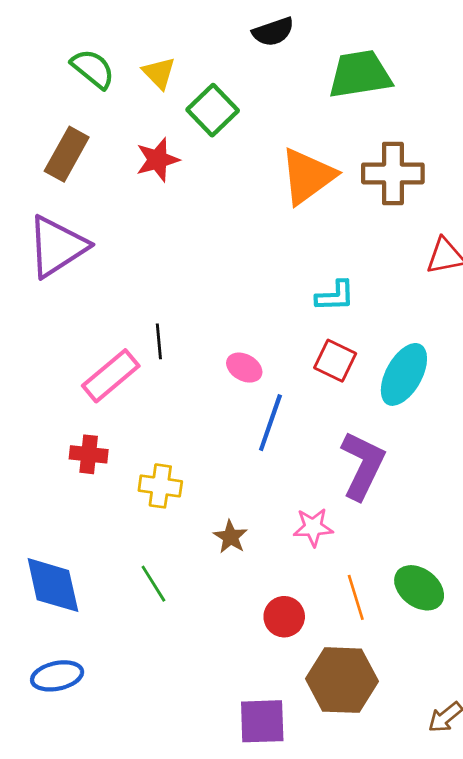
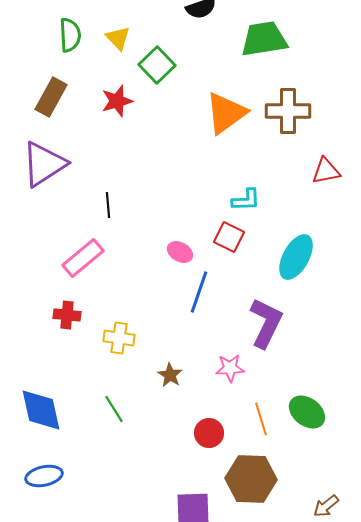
green semicircle: (93, 69) -> (70, 35), turned 48
black line: (159, 341) -> (108, 205), moved
red square: (335, 361) -> (229, 237), moved

